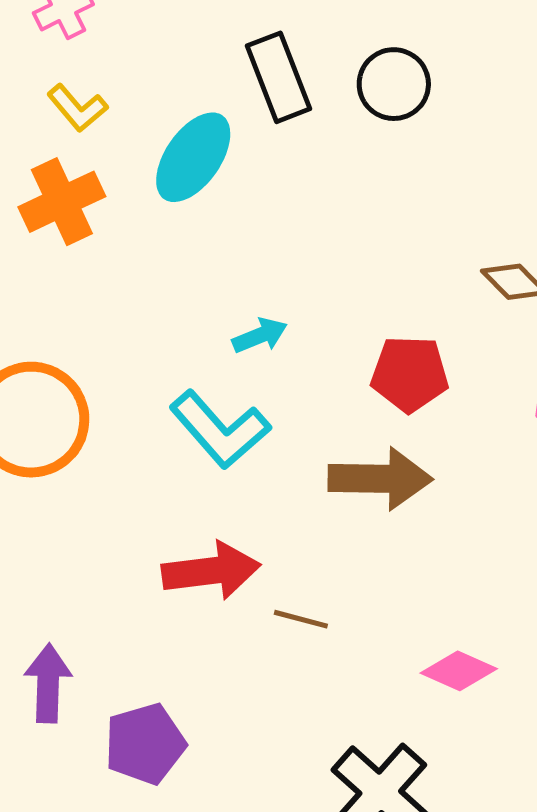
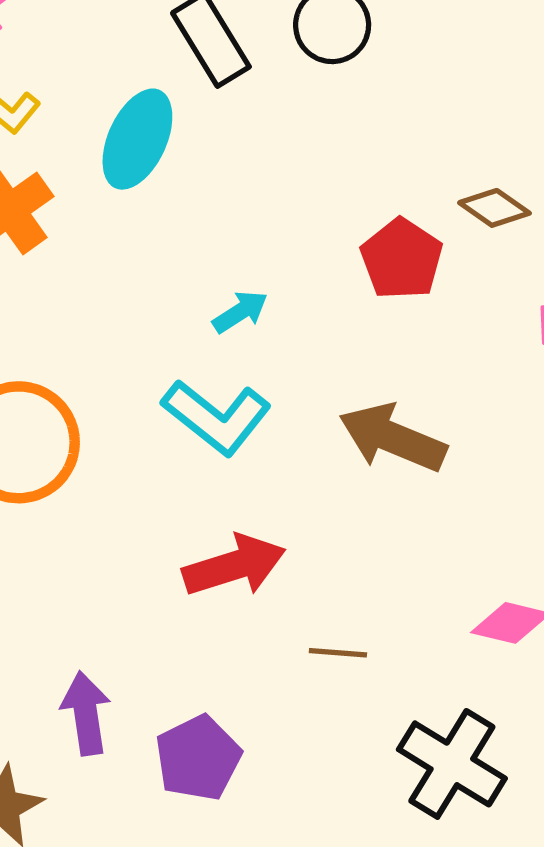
red pentagon: (410, 374) -> (402, 259), moved, turned -30
brown arrow: (380, 479) -> (393, 438), turned -148
brown line: (301, 619) -> (338, 653), moved

